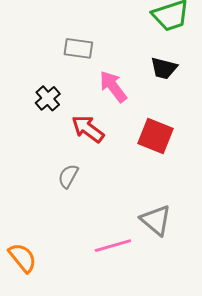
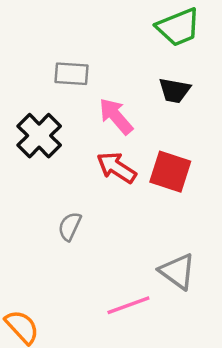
black cross: (48, 98) -> (39, 136), size x1.5
red arrow: (88, 129) -> (116, 167), moved

